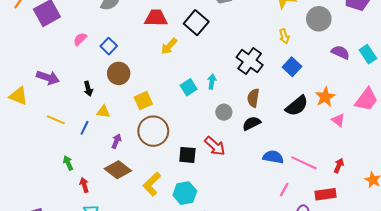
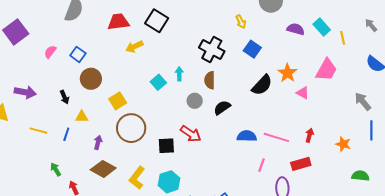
yellow arrow: (169, 46) -> (134, 47), turned 30
brown semicircle: (253, 98) -> (210, 80), moved

